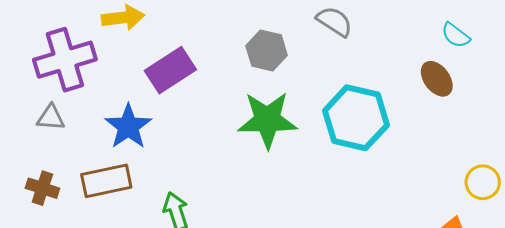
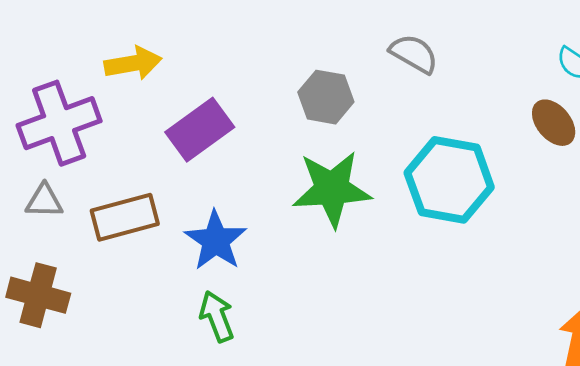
blue star: (128, 127) -> (216, 241), moved
brown rectangle: (106, 181) -> (125, 217), moved
brown cross: (42, 188) -> (38, 295), size x1.4

